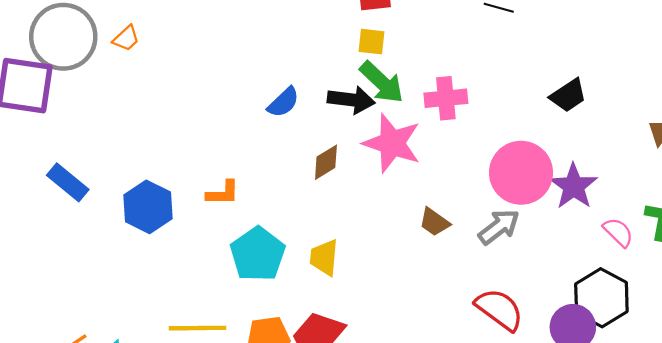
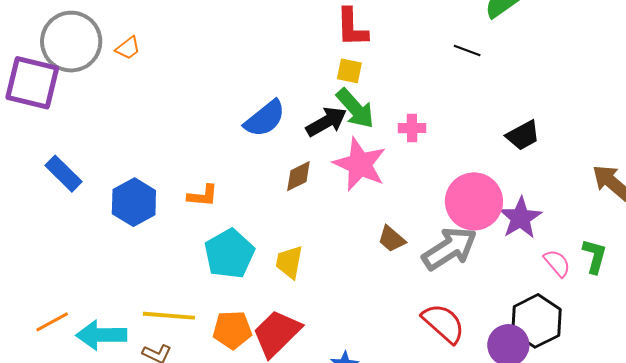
pink cross: (446, 98) -> (412, 128), size x0.7
black arrow: (351, 100) -> (326, 122), turned -42
blue semicircle: (283, 102) -> (265, 119), size x1.4
gray arrow: (499, 227) -> (450, 248), size x1.4

